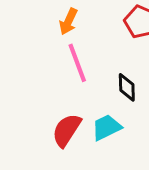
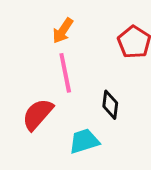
red semicircle: (67, 130) -> (38, 114), moved

